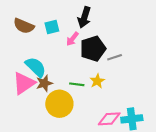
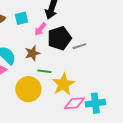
yellow star: (97, 81) -> (63, 84), moved, size x1.6
brown star: (44, 83) -> (32, 53), moved

